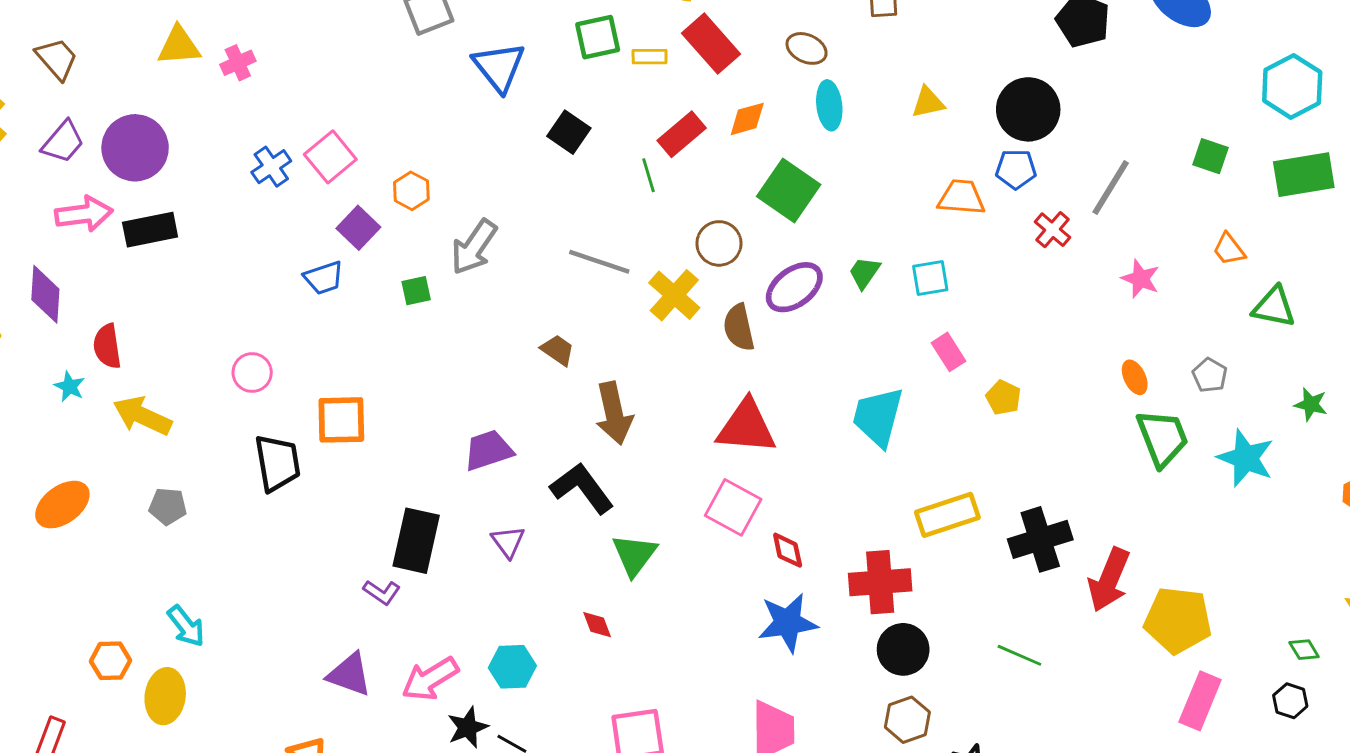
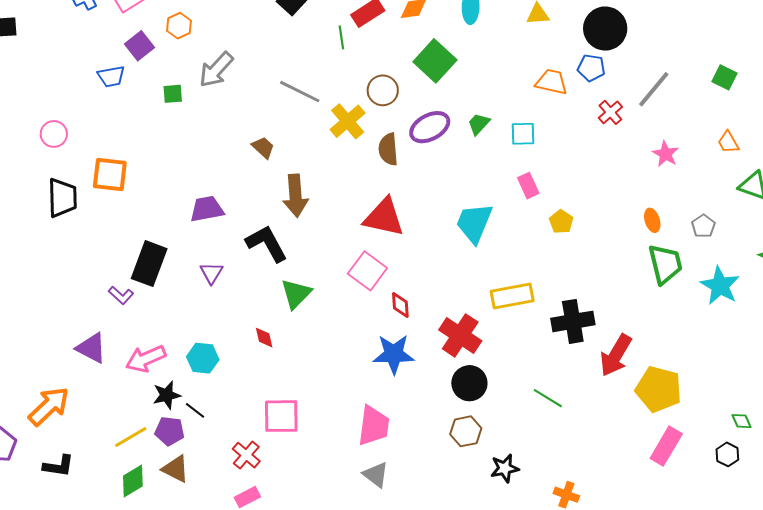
red cross: (880, 582) -> (460, 335), turned 30

